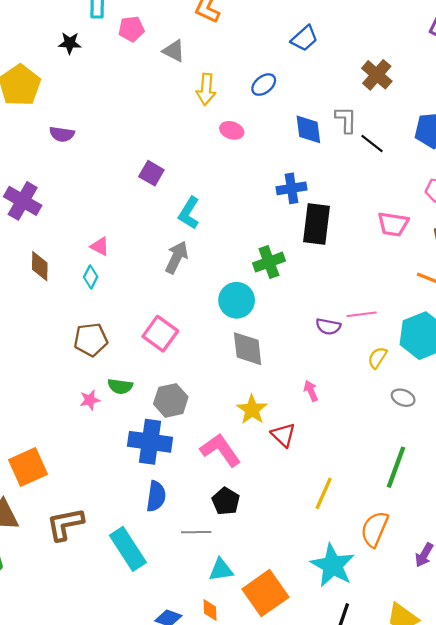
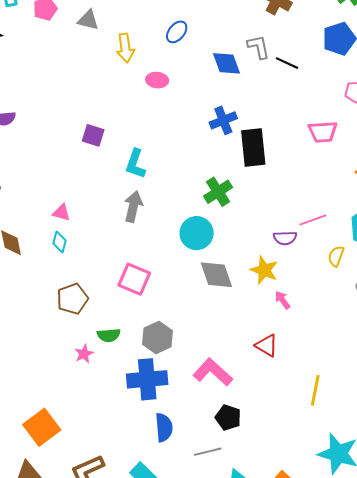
yellow star: (252, 410) -> (264, 270), moved

